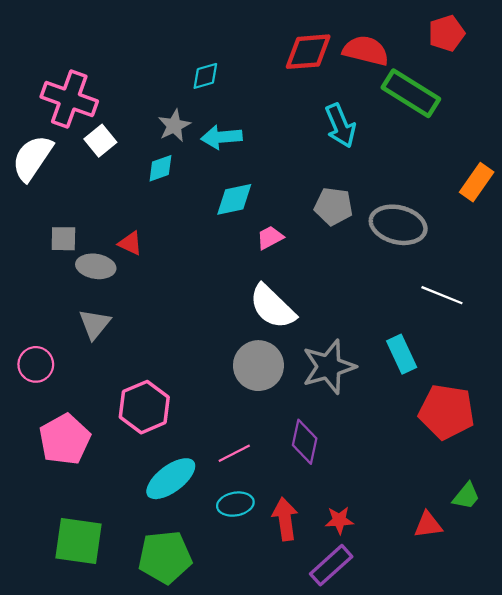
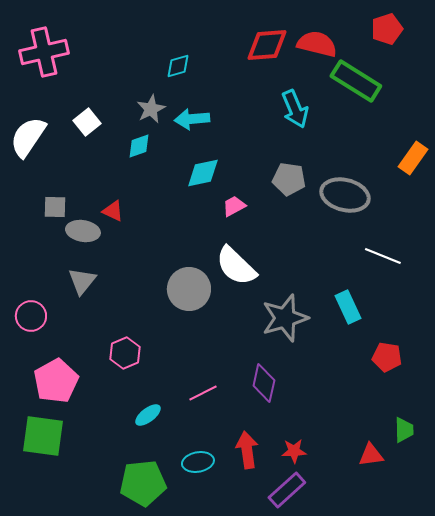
pink cross: (69, 99) -> (44, 52), moved, turned -33
gray circle: (258, 366) -> (189, 289), moved
pink hexagon: (144, 407) -> (125, 353), size x0.7
red pentagon: (447, 412) -> (387, 357), size x0.6
cyan ellipse: (171, 479) -> (148, 415), size x0.6
green trapezoid: (466, 496) -> (404, 430), turned -40
cyan ellipse: (235, 504) -> (198, 462), moved
green square: (78, 541) -> (43, 436), moved

